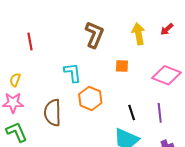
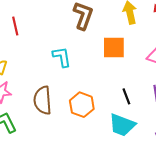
orange square: (122, 66) -> (114, 48), size x1.6
orange hexagon: (90, 98) -> (82, 105), moved

